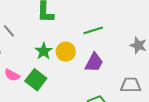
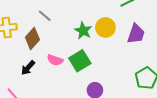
green square: (36, 80) -> (80, 61), turned 30

